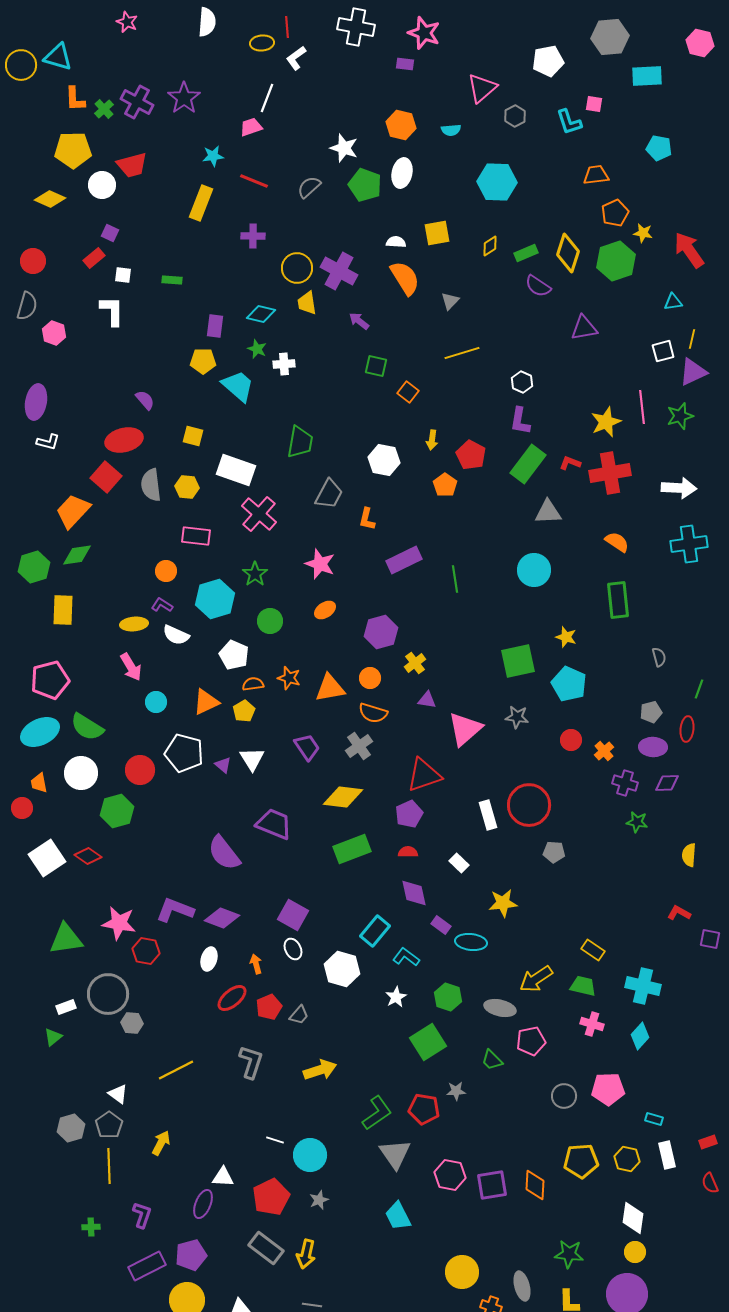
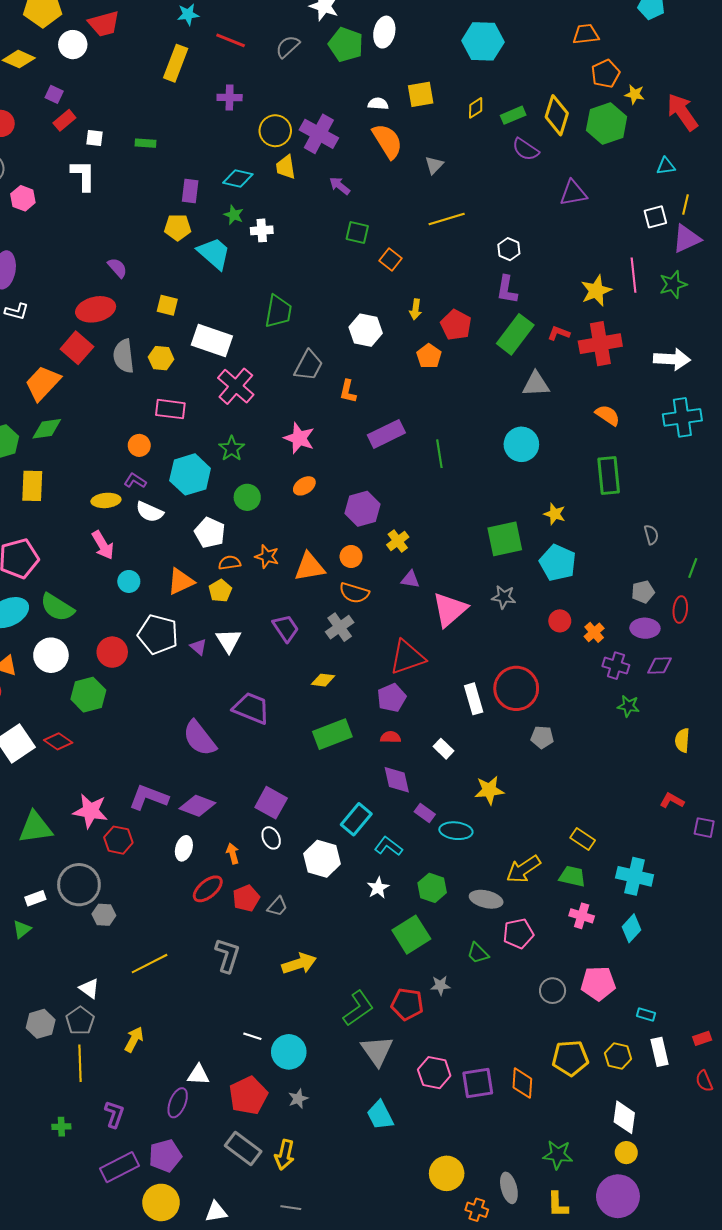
purple square: (110, 233) -> (54, 94), moved
yellow diamond: (343, 797) -> (323, 680), size x0.6

